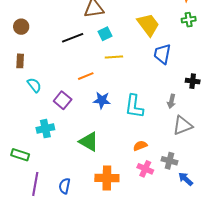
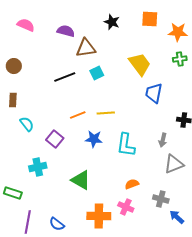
yellow line: (114, 57) -> (106, 113), moved
pink cross: (145, 169) -> (126, 207), moved
blue semicircle: (65, 186) -> (57, 224), turned -63

